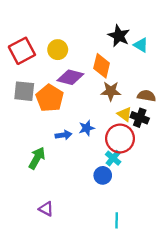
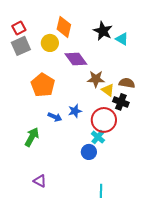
red square: (22, 51) -> (19, 28), moved, size x0.6
orange diamond: (102, 66) -> (64, 27), moved
purple diamond: (70, 77) -> (76, 59), moved, turned 40
gray square: (24, 91) -> (21, 46), moved, turned -30
yellow triangle: (125, 114) -> (108, 90), moved
blue arrow: (63, 135) -> (55, 117), turned 32

